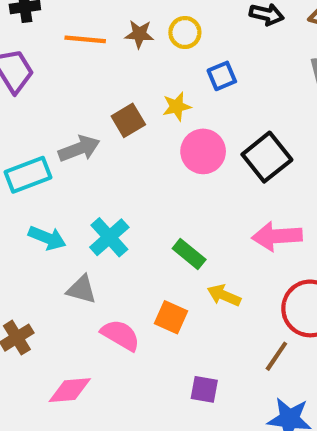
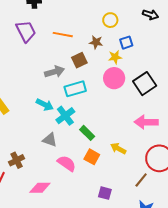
brown star: (139, 34) -> (96, 42), moved
orange line: (85, 39) -> (63, 35), moved
yellow star: (177, 107) -> (115, 57), moved
cyan rectangle: (28, 175) -> (75, 89), moved
cyan arrow: (47, 238) -> (45, 105), moved
green rectangle: (189, 254) -> (87, 133), moved

